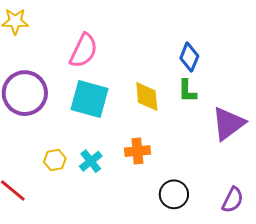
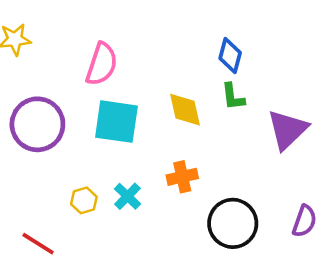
black circle: (174, 194) -> (233, 223), size x1.4

